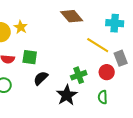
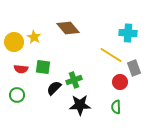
brown diamond: (72, 16) -> (68, 28), moved
green cross: (79, 75) -> (74, 80), moved
black star: (67, 95) -> (80, 105), turned 30

